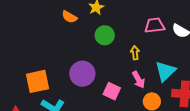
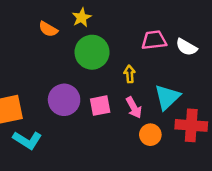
green circle: (105, 35) -> (92, 52), size x1.4
pink square: (112, 91) -> (100, 106), moved, turned -36

